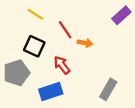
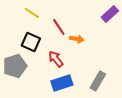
blue rectangle: (51, 92) -> (62, 83), moved

